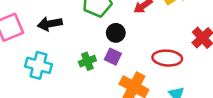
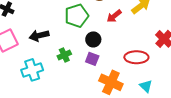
green cross: (87, 61) -> (64, 55), moved
cyan cross: (39, 65) -> (32, 70), turned -30

